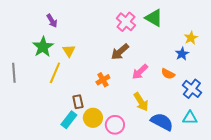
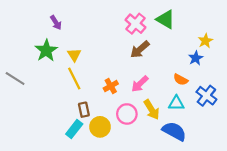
brown arrow: (120, 52) -> (140, 49), moved
pink arrow: (140, 72) -> (140, 84), moved
gray line: (14, 73) -> (15, 78), turned -54
yellow line: (55, 73) -> (74, 78), moved, turned -50
cyan triangle: (190, 118) -> (176, 103), moved
pink circle: (115, 125) -> (127, 114), moved

